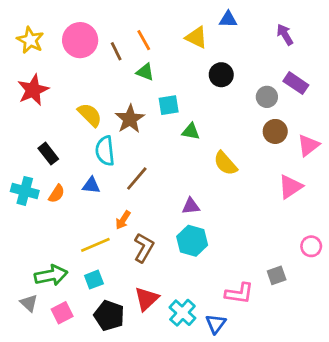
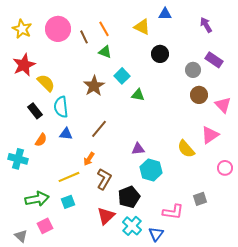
cyan square: (169, 105) -> (122, 76), turned -35
yellow semicircle: (90, 115) -> (46, 83), moved
pink triangle: (308, 145) -> (223, 105), turned -36
cyan semicircle: (105, 151) -> (61, 107), moved
yellow semicircle: (225, 163) -> (186, 149), moved
cyan cross: (25, 191) -> (18, 159), moved
cyan hexagon: (192, 241) -> (151, 170), moved
pink circle: (311, 246) -> (225, 168), moved
gray triangle: (29, 303) -> (21, 236), moved
black pentagon: (109, 315) -> (129, 197), moved, turned 30

